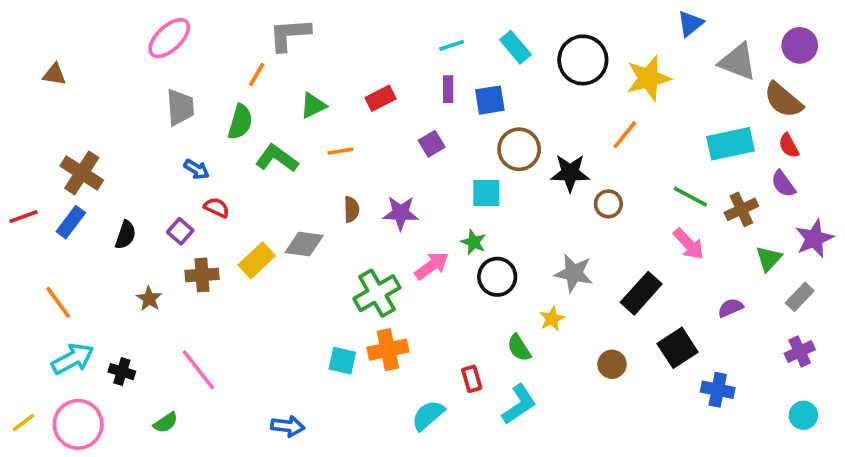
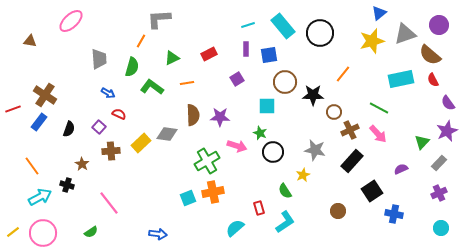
pink ellipse: (169, 38) -> (71, 21), moved
cyan rectangle: (515, 47) -> (283, 26), size x1.4
gray triangle: (738, 62) -> (405, 34), turned -40
yellow star: (648, 78) -> (372, 41), moved
purple semicircle: (783, 184) -> (448, 103), moved
brown semicircle: (351, 209) -> (193, 115), size x1.5
brown cross: (741, 209) -> (350, 130), moved
red line: (23, 217) -> (13, 109), moved
pink arrow: (432, 266) -> (237, 146), turned 54
cyan square: (342, 361) -> (188, 198), turned -35
brown circle: (612, 364) -> (338, 211), moved
black cross: (122, 372) -> (67, 185), moved

